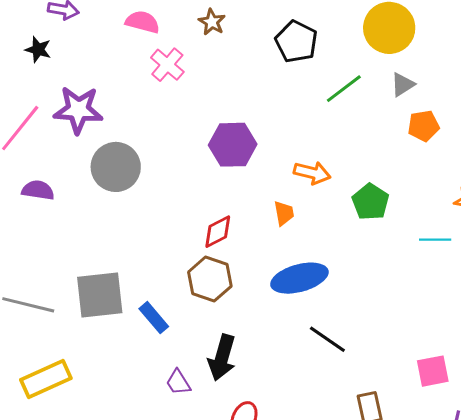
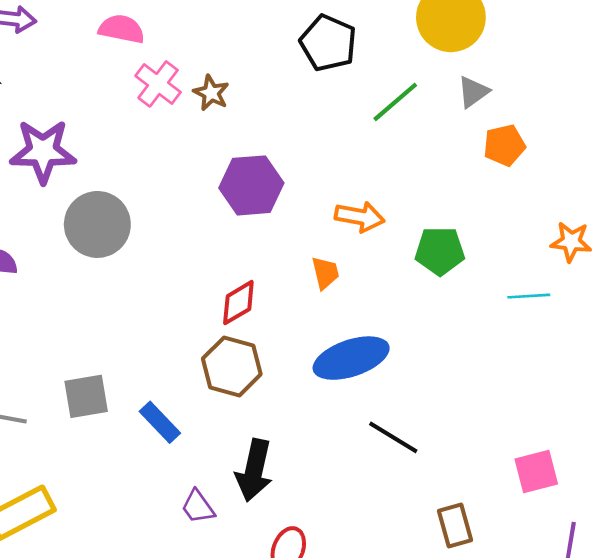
brown star: (212, 22) -> (211, 93), moved
green pentagon: (370, 202) -> (440, 251), turned -30
gray square: (100, 295) -> (86, 396), size x0.7

